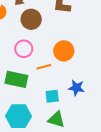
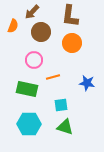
orange circle: (64, 51) -> (72, 43), moved
blue star: (76, 88) -> (87, 83), moved

